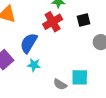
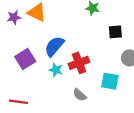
red cross: (53, 22) -> (79, 63), moved
cyan square: (80, 77) -> (110, 81), moved

